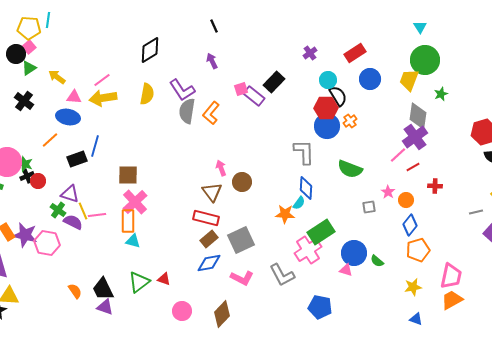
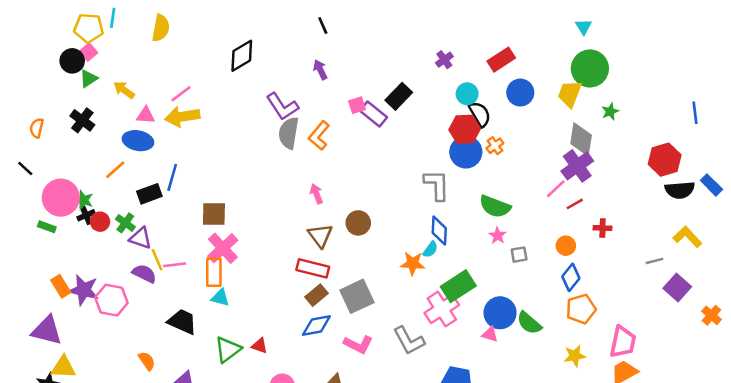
yellow semicircle: (147, 94) -> (161, 28), moved
pink arrow: (221, 168) -> (316, 194), moved
pink star: (388, 192) -> (497, 236), moved
green cross: (58, 210) -> (125, 223), moved
green semicircle: (377, 261) -> (529, 323), size x1.5
black trapezoid: (103, 289) -> (182, 322), moved, turned 140

